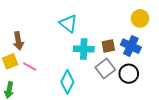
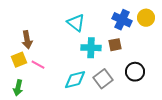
blue cross: (131, 46) -> (122, 20), moved
gray square: (105, 69) -> (103, 79), moved
cyan diamond: (67, 82) -> (75, 80), turned 50

